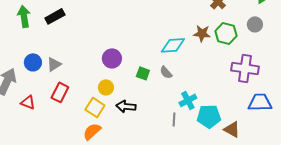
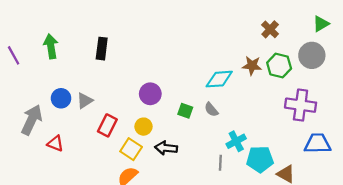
black rectangle: (55, 16) -> (102, 49), moved, turned -54
gray circle: (255, 24) -> (312, 55), size x1.5
red rectangle: (60, 92) -> (107, 125), moved

